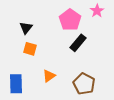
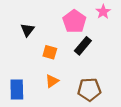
orange square: (30, 49) -> (50, 52), moved
brown pentagon: (84, 84) -> (89, 90), turned -30

